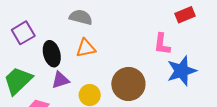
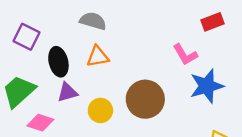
purple square: (23, 33) -> (27, 37), turned -35
pink L-shape: (162, 44) -> (185, 55), turned -40

